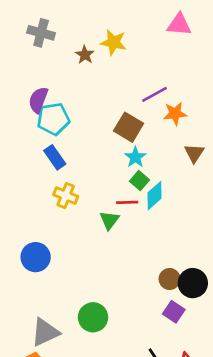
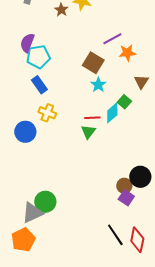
green square: (140, 181) -> (124, 102), moved
green triangle: (109, 220) -> (88, 132), moved
blue circle: (36, 257) -> (25, 132), moved
brown circle: (170, 279) -> (124, 186), moved
green circle: (93, 317) -> (45, 202), moved

